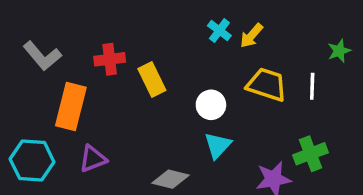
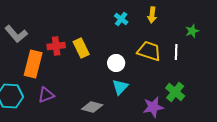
yellow arrow: (251, 36) -> (152, 15), moved, turned -35
red cross: (110, 59) -> (56, 46), moved
green cross: (311, 154) -> (175, 92), turned -30

